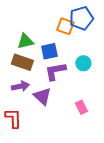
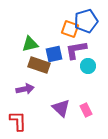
brown rectangle: (22, 62) -> (39, 65), moved
purple L-shape: (55, 71) -> (76, 50), moved
purple triangle: (42, 96) -> (61, 108), moved

